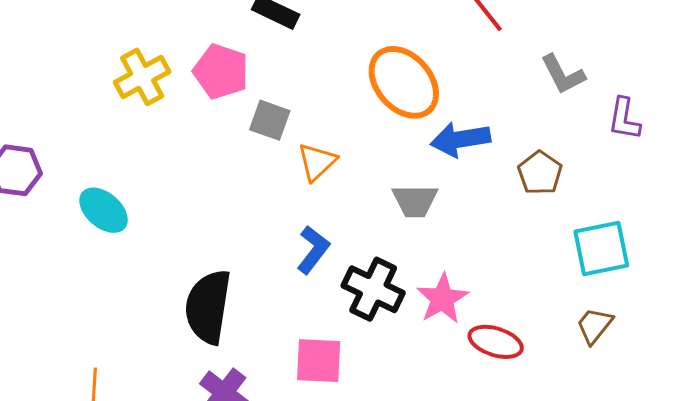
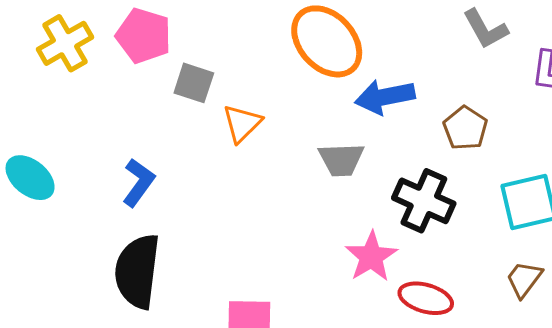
blue L-shape: (313, 250) -> (138, 182), moved
black cross: (373, 289) -> (424, 201), moved

